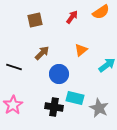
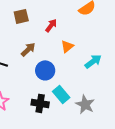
red arrow: (72, 17) -> (51, 25), moved
cyan rectangle: (75, 98) -> (61, 94), turned 36

